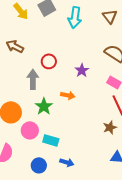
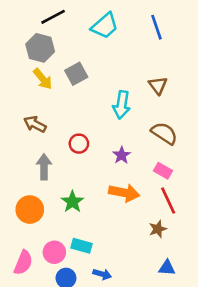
cyan arrow: (75, 17) -> (122, 105), moved
gray arrow: (33, 79) -> (44, 167), moved
orange arrow: (68, 95) -> (124, 193), moved, size x1.6
pink circle: (30, 130) -> (54, 252), moved

